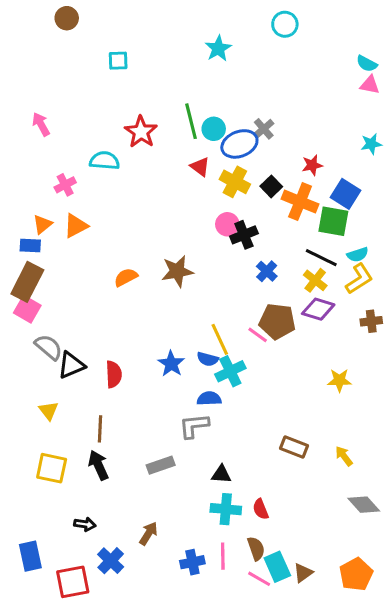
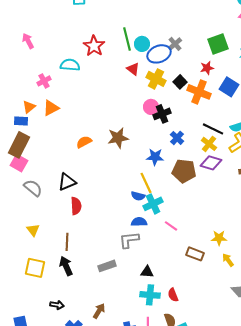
green square: (333, 221) -> (218, 44), moved, turned -30
pink line: (258, 335) -> (171, 226), moved
blue star: (171, 364) -> (155, 157), moved, turned -30
black triangle: (71, 365) -> (67, 182), moved
yellow star: (339, 380) -> (219, 238), moved

